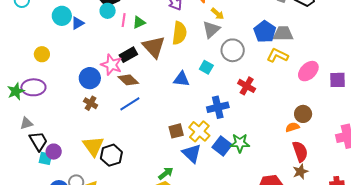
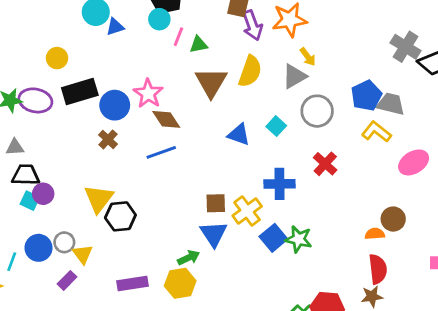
black rectangle: (128, 55) -> (80, 91), moved, size x1.4
black trapezoid: (38, 141) -> (26, 175), turned -70
blue triangle: (192, 153) -> (214, 234), moved

